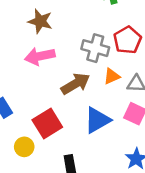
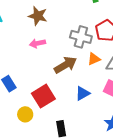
pink arrow: (40, 56) -> (37, 43), size x0.7
blue triangle: (97, 120) -> (83, 93), size x0.7

